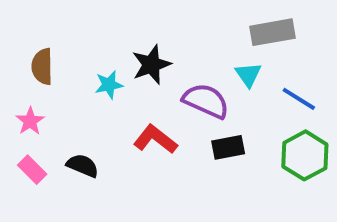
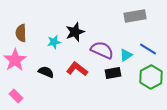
cyan triangle: (248, 75) -> (126, 55), moved, turned 32
pink star: (30, 121) -> (15, 60), size x1.6
black semicircle: (83, 166) -> (46, 72), moved
pink rectangle: (32, 170) -> (16, 96), moved

